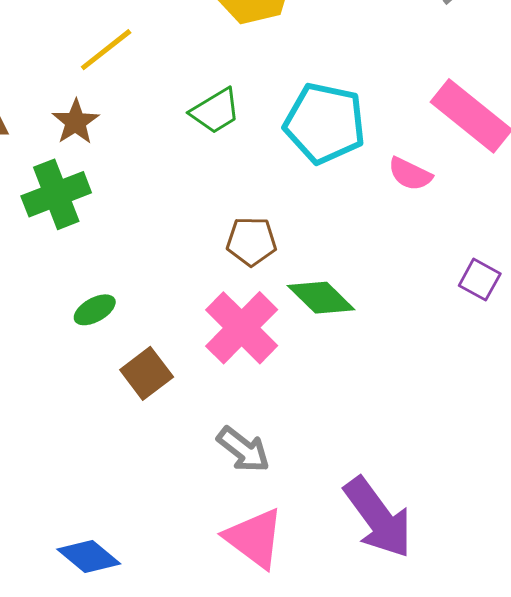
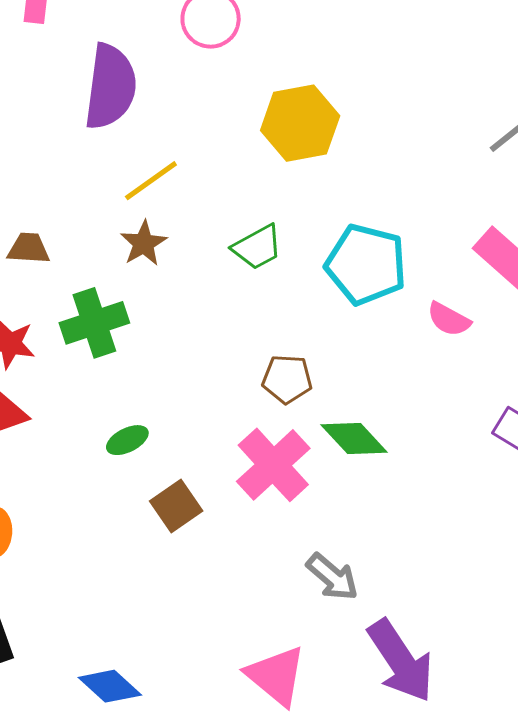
brown star: (76, 122) -> (144, 243), moved
gray arrow: (243, 450) -> (332, 577), moved

